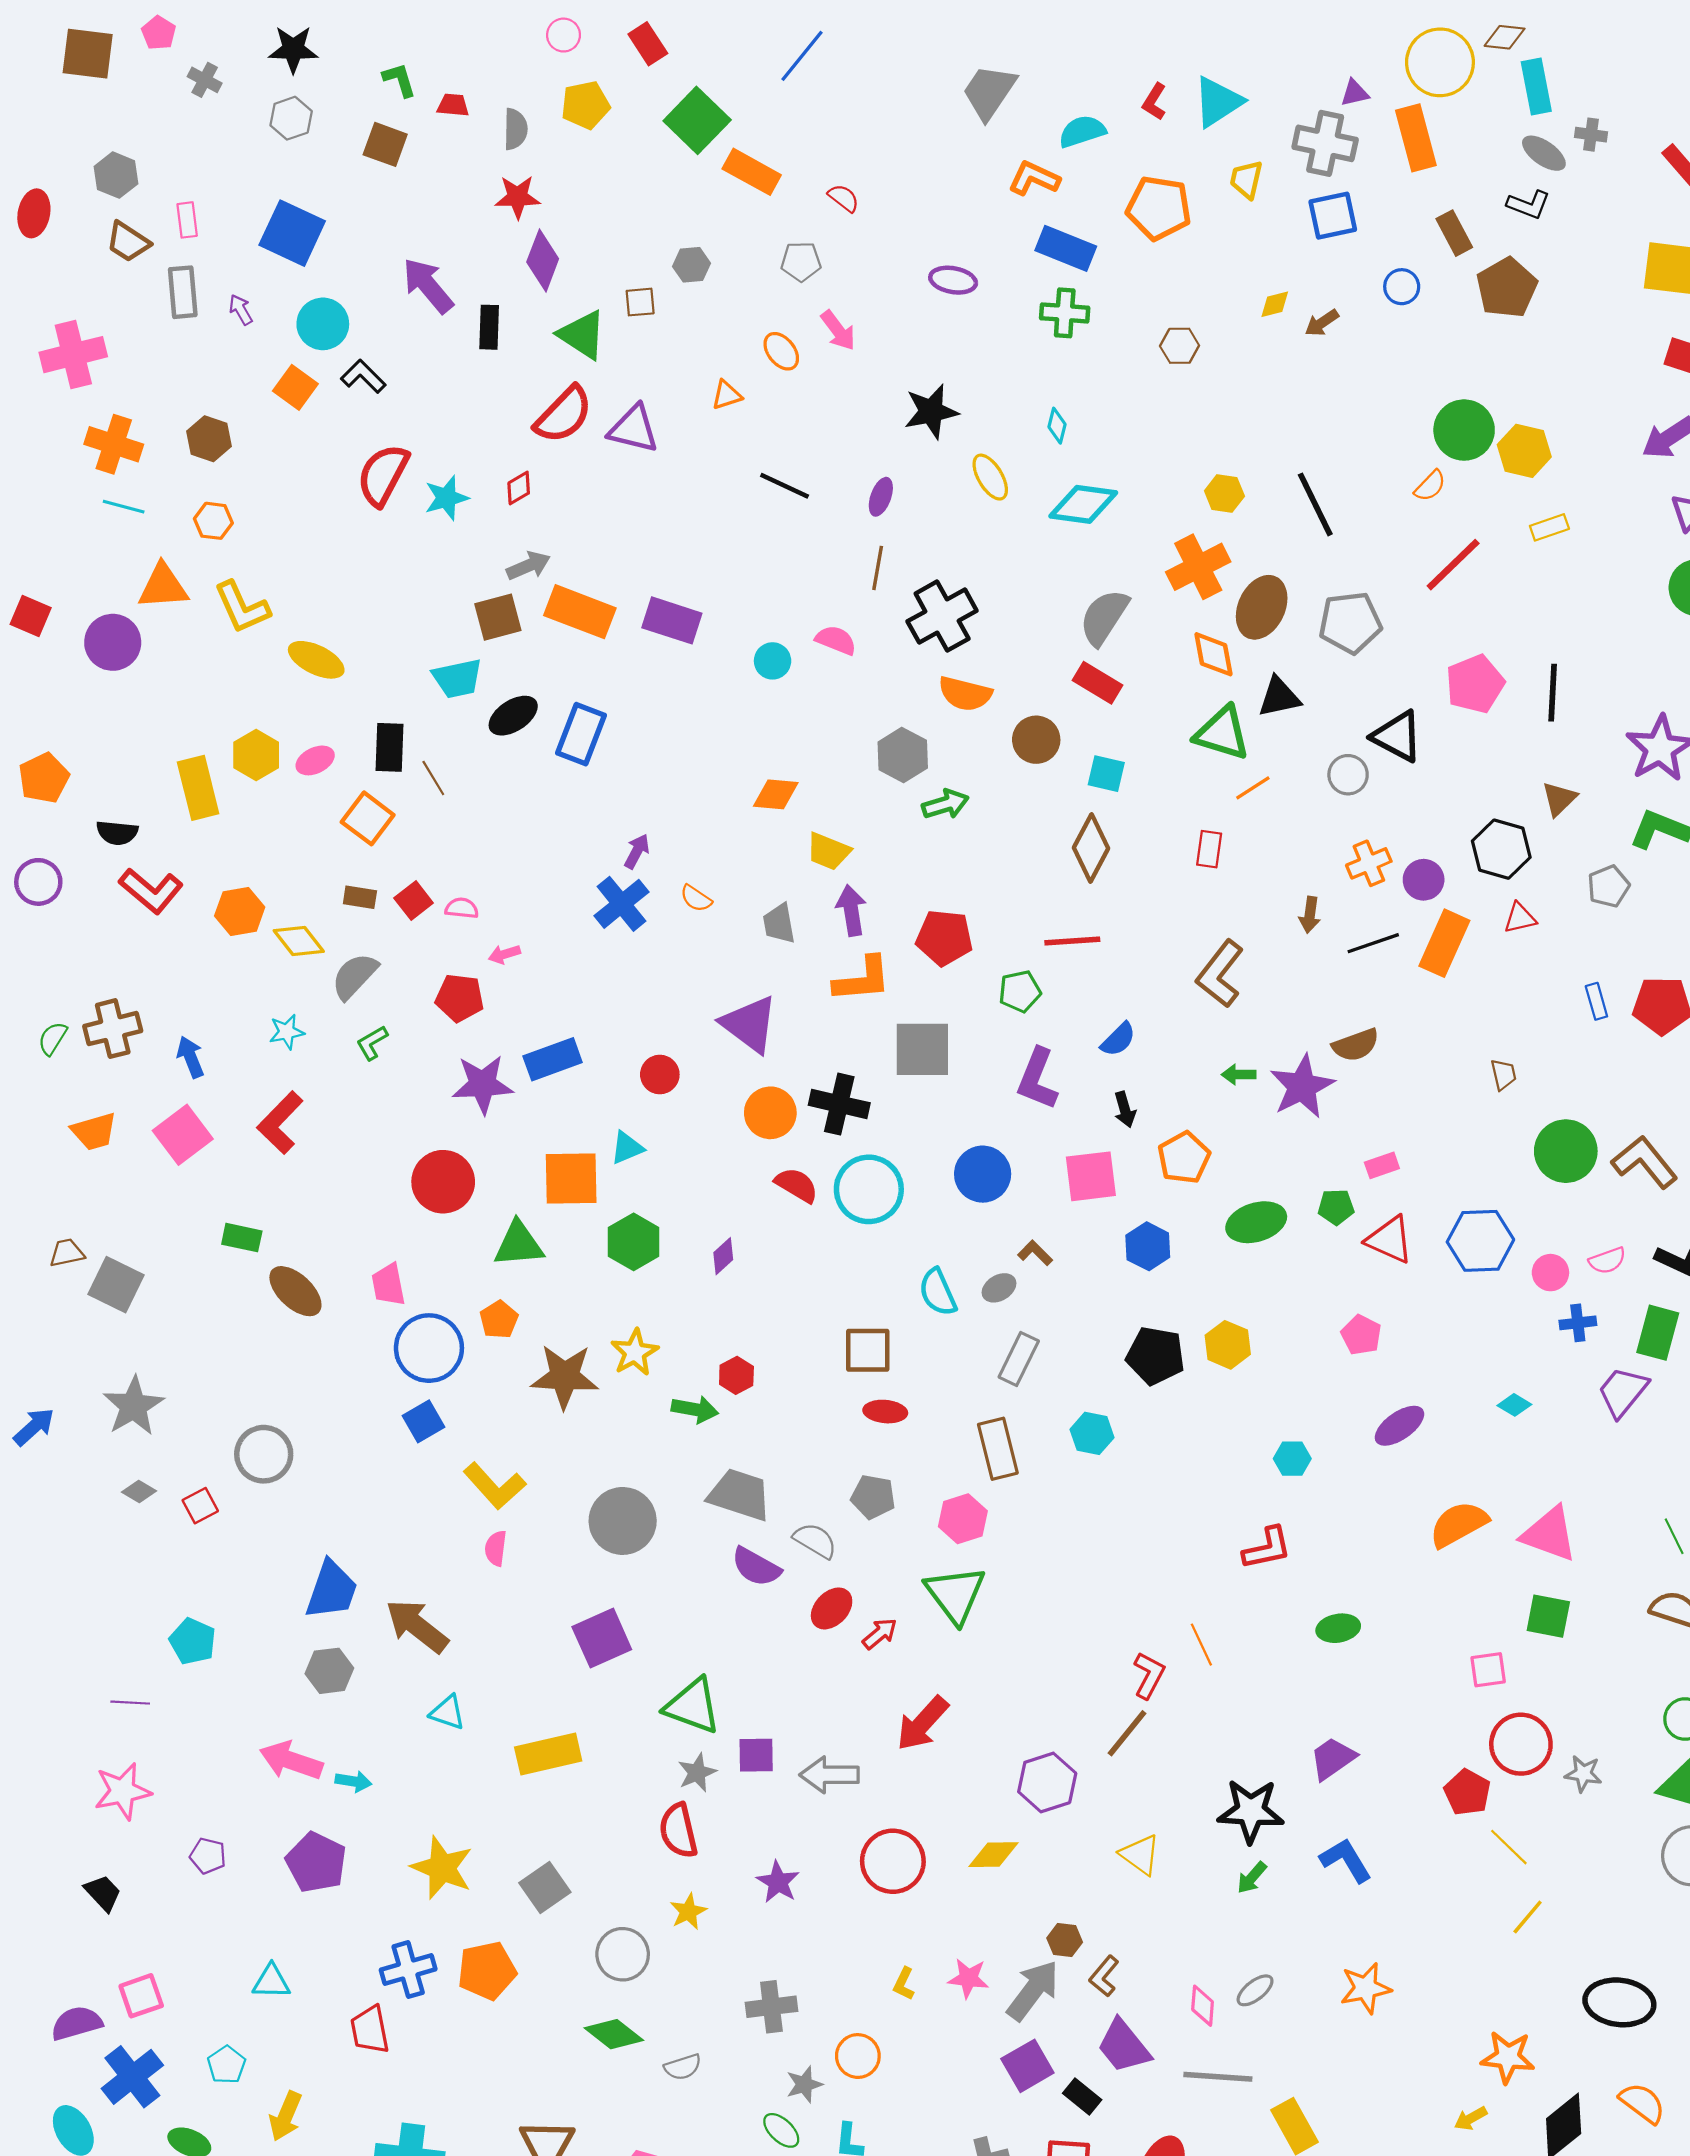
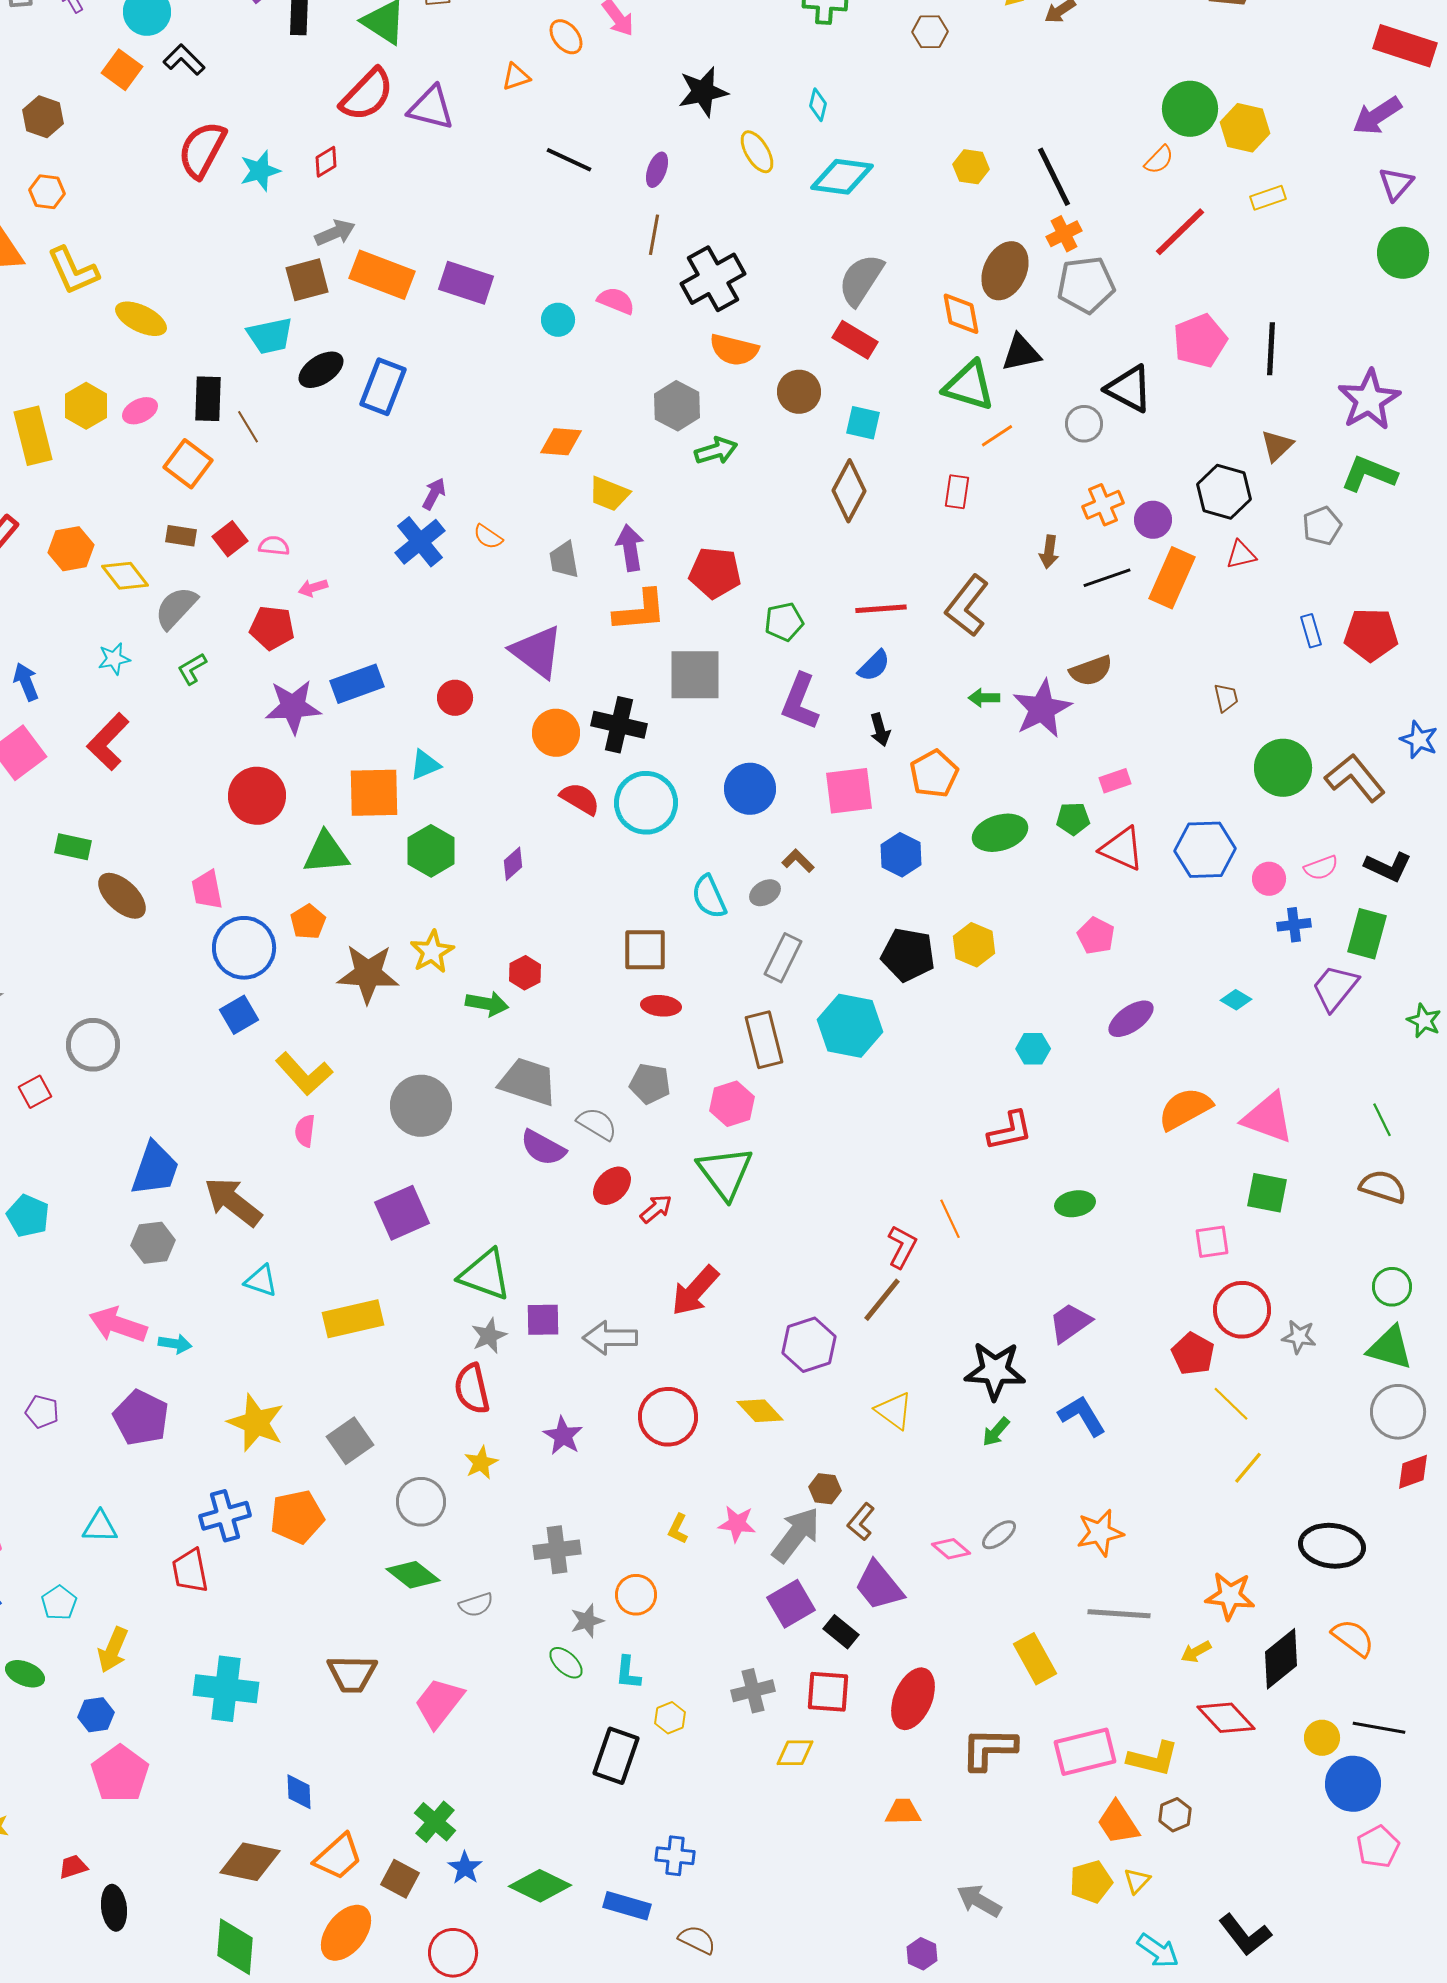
orange cross: (1198, 567) -> (1064, 234), moved, size x0.6
red line: (1072, 941) -> (881, 609), moved
cyan hexagon: (1092, 1433) -> (850, 1026), size x1.6
yellow diamond: (994, 1855) -> (760, 1411), turned 48
pink diamond: (1203, 2006) -> (951, 1549), turned -54
gray line: (1218, 2077) -> (1119, 1614), moved

